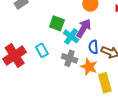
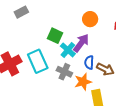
cyan rectangle: (42, 50) -> (38, 61), size x1.6
orange star: (89, 67) -> (83, 82), turned 30

